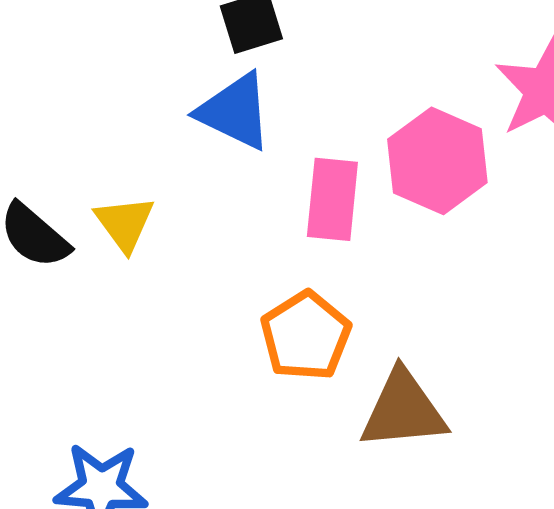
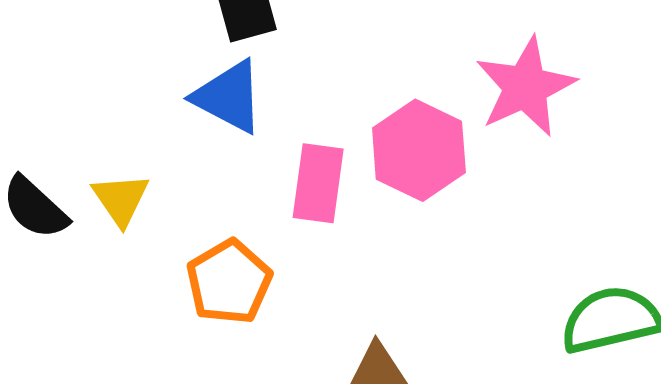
orange pentagon: (306, 336) -> (229, 282), moved

